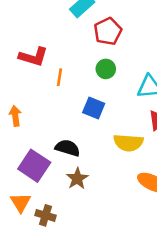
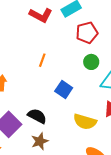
red L-shape: (33, 57) -> (41, 15), moved
green circle: (106, 69) -> (91, 62), moved

